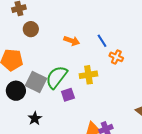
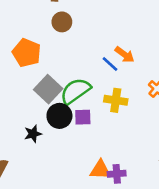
orange arrow: (72, 41) -> (125, 55), moved
blue line: (102, 41) -> (110, 64), moved, turned -32
black circle: (16, 91) -> (59, 116), moved

